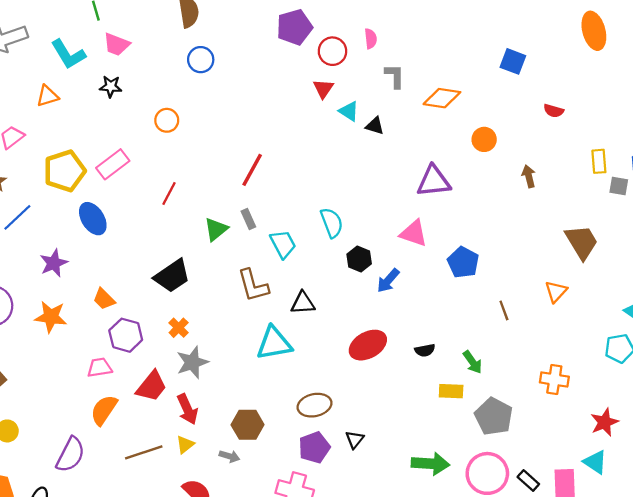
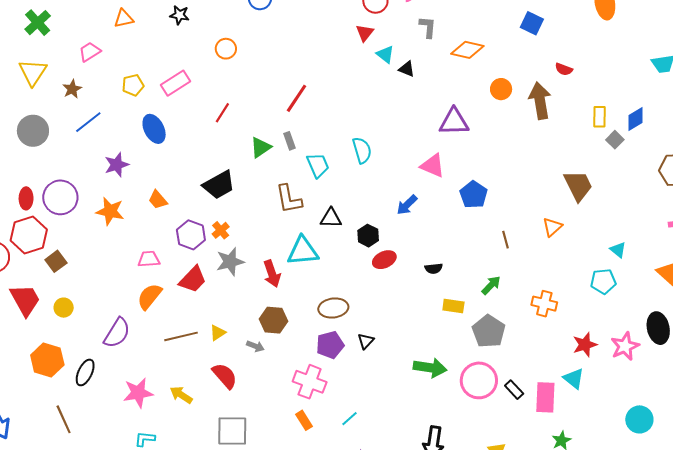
yellow pentagon: (65, 171) -> (133, 85), size x0.6
brown arrow: (529, 176) -> (540, 101), moved, size x1.8
gray square: (619, 186) -> (615, 140), turned 30
black hexagon: (359, 259) -> (368, 236), moved
purple hexagon: (126, 335) -> (191, 235), moved
red ellipse: (368, 345) -> (384, 260), size x0.7
green arrow: (473, 362) -> (491, 285), moved, turned -105
red arrow: (187, 409) -> (272, 274), moved

